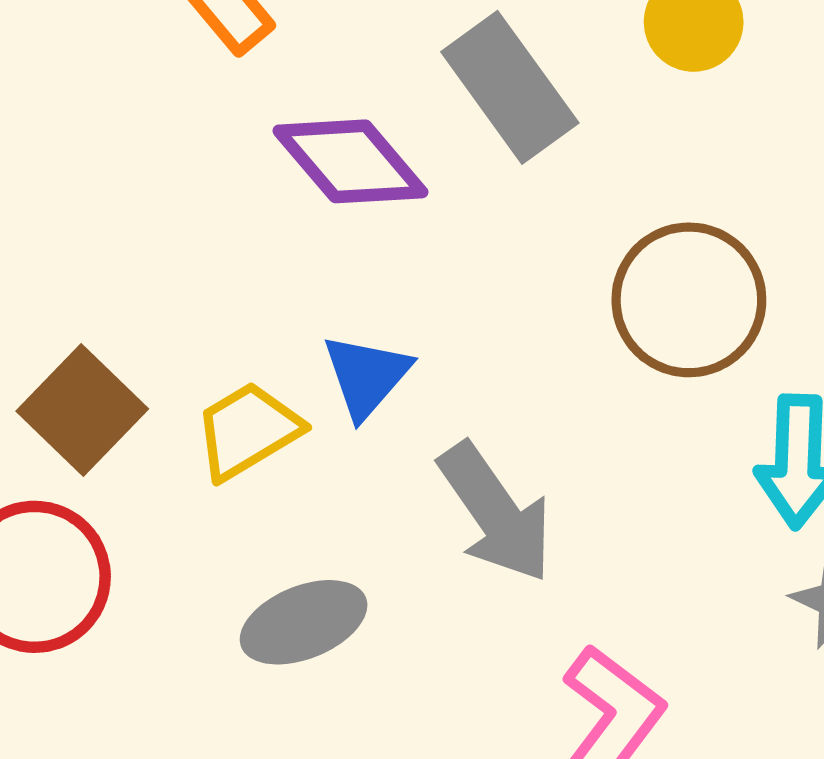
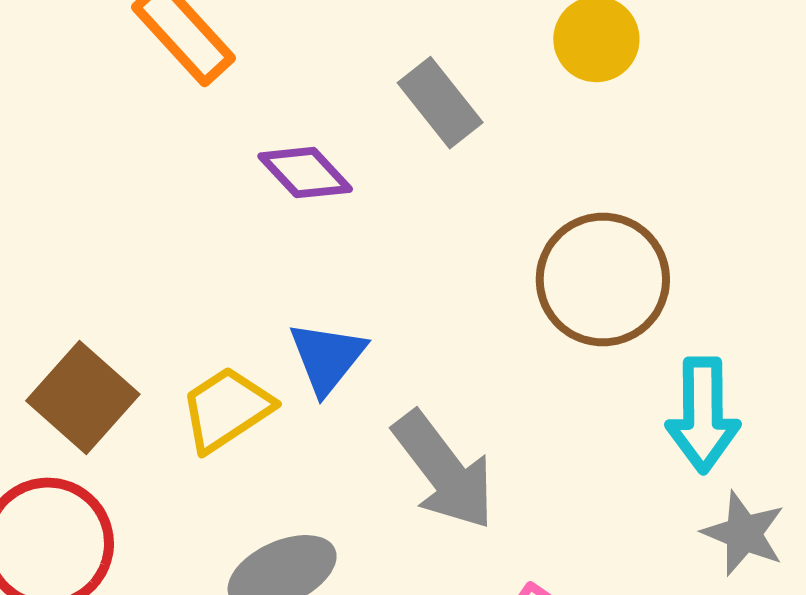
gray rectangle: (510, 87) -> (440, 103), size x0.7
purple diamond: (350, 161) -> (305, 173), size x0.7

